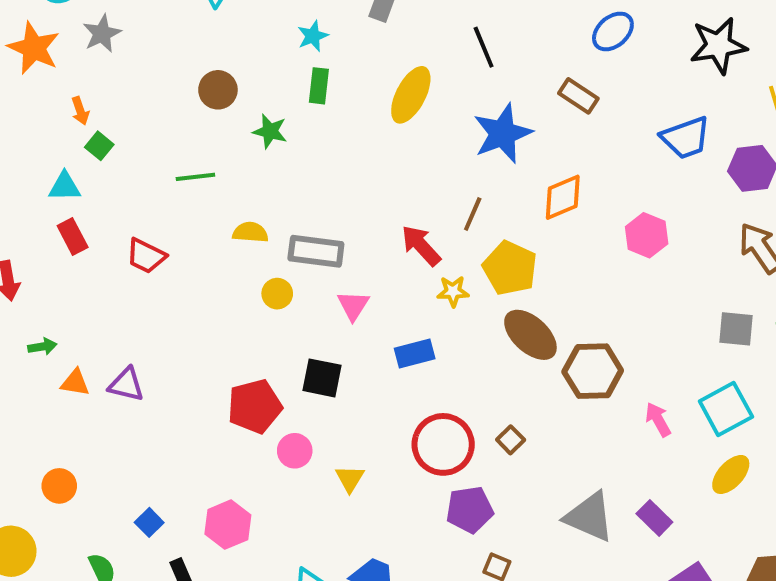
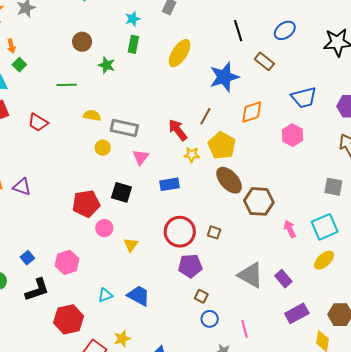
black line: (484, 47) -> (238, 31), moved
blue trapezoid: (686, 138) -> (304, 98), moved
brown square: (511, 440) -> (214, 232), turned -32

